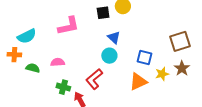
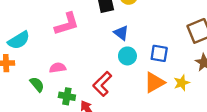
cyan circle: (109, 56) -> (127, 56), moved
green semicircle: (33, 68) -> (37, 84), moved, turned 40
yellow star: (162, 74) -> (182, 83), moved

